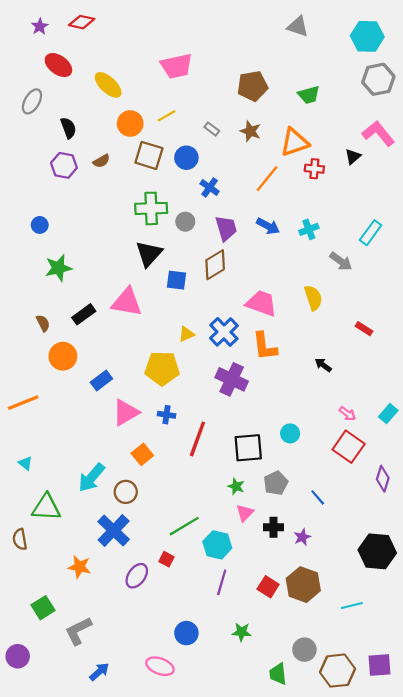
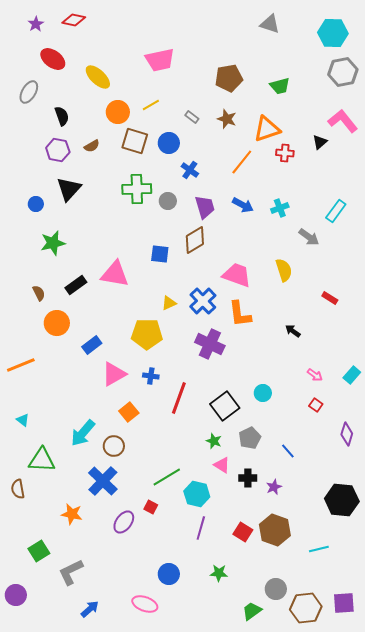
black triangle: (149, 254) -> (69, 189), moved
red square: (349, 447) -> (316, 405), size x0.5
black square: (248, 448) -> (225, 406), turned -32
pink triangle: (245, 513) -> (222, 465), turned -42
green trapezoid: (278, 674) -> (252, 611), turned 60

